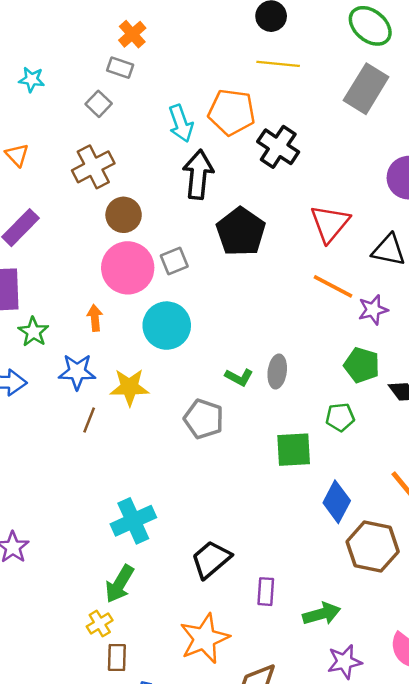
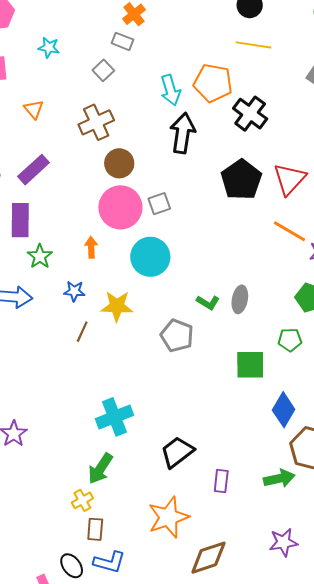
black pentagon: (241, 232) -> (241, 180), moved
blue star: (77, 372) -> (74, 291), size x0.7
green arrow: (322, 614) -> (279, 478), moved

